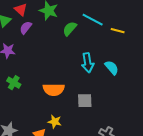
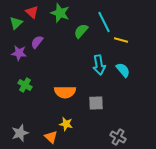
cyan line: (93, 20) -> (104, 22), turned 35
purple semicircle: (26, 28) -> (37, 42), moved
yellow line: (118, 31) -> (121, 40), moved

